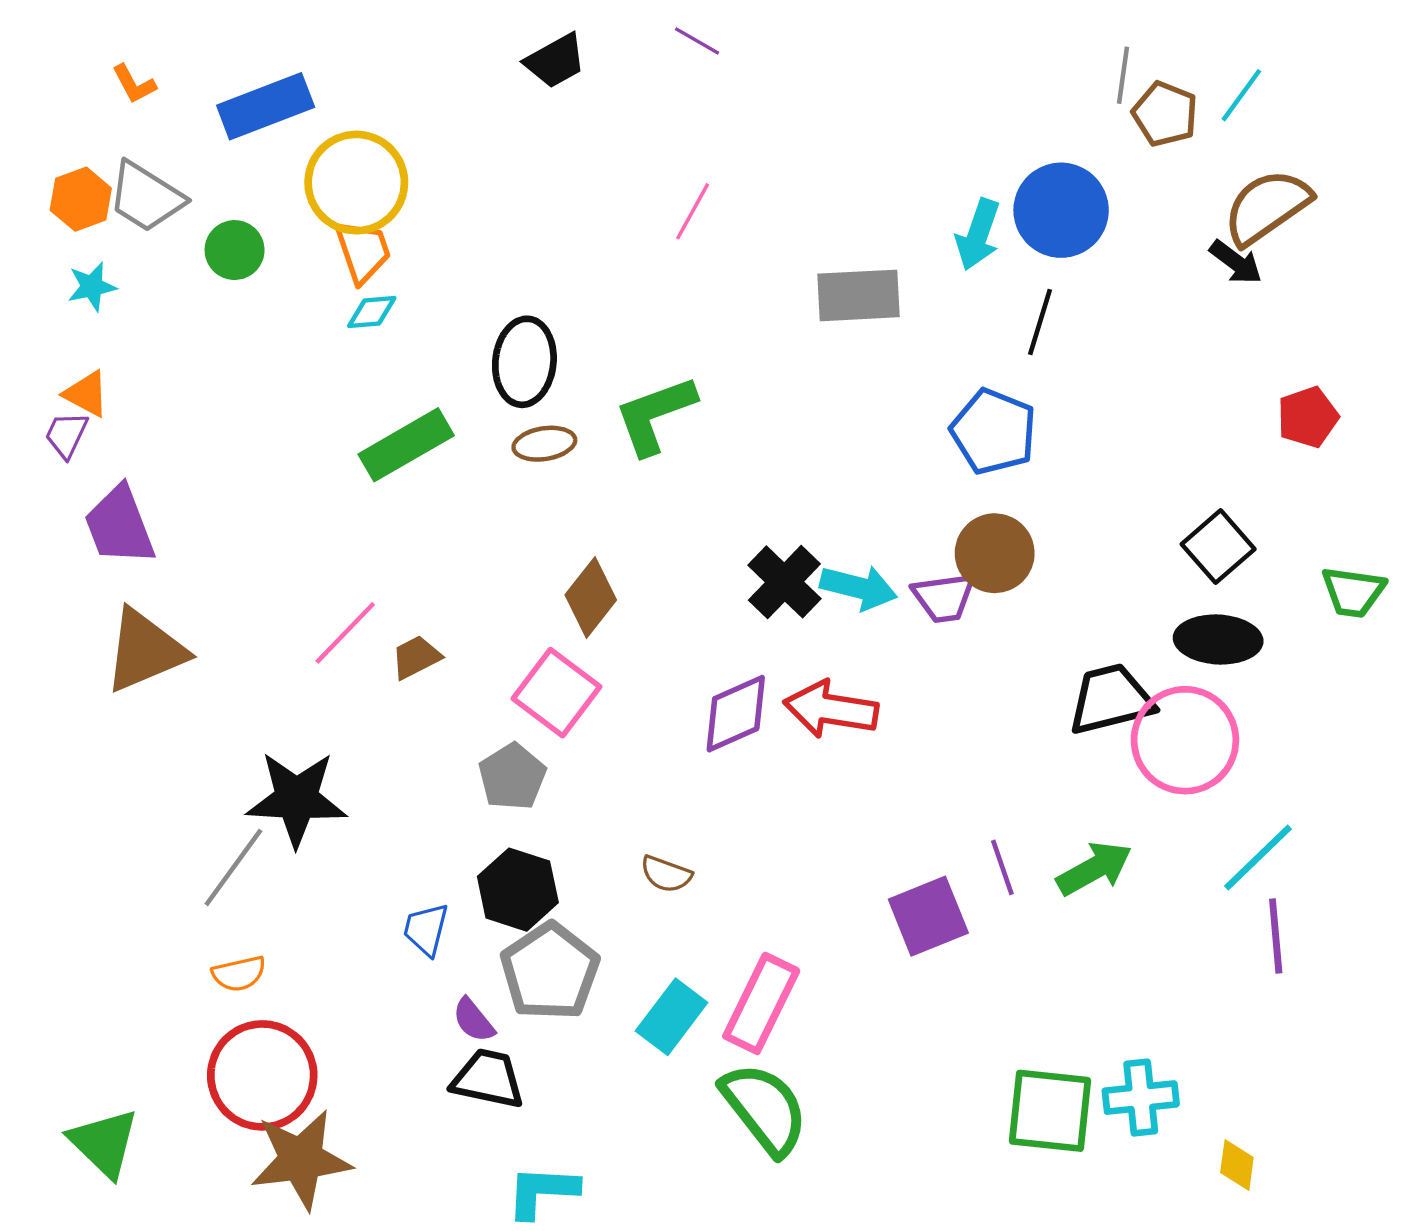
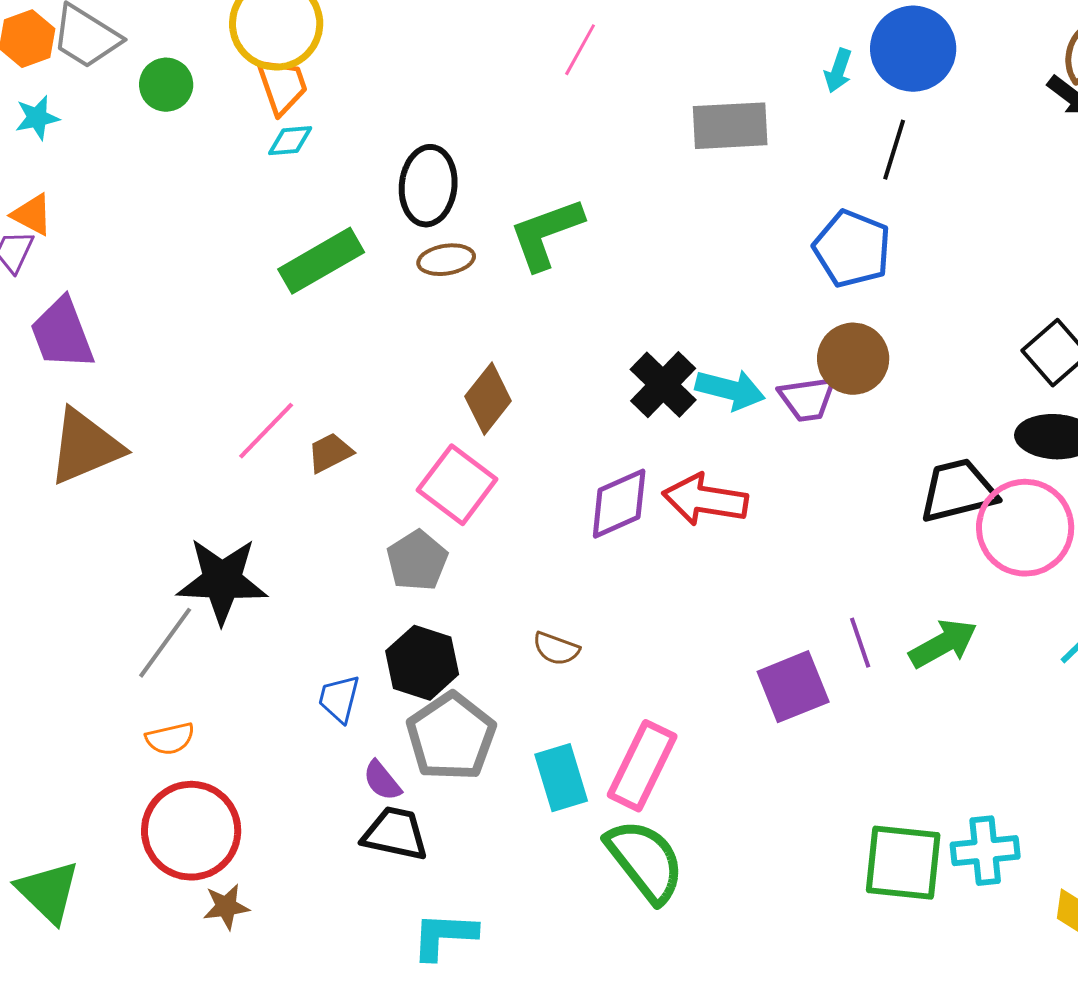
cyan arrow: (978, 235) -> (838, 71), size x0.7
cyan rectangle: (672, 1017) -> (561, 778), turned -54
brown star: (301, 1160) -> (226, 907), size x0.5

